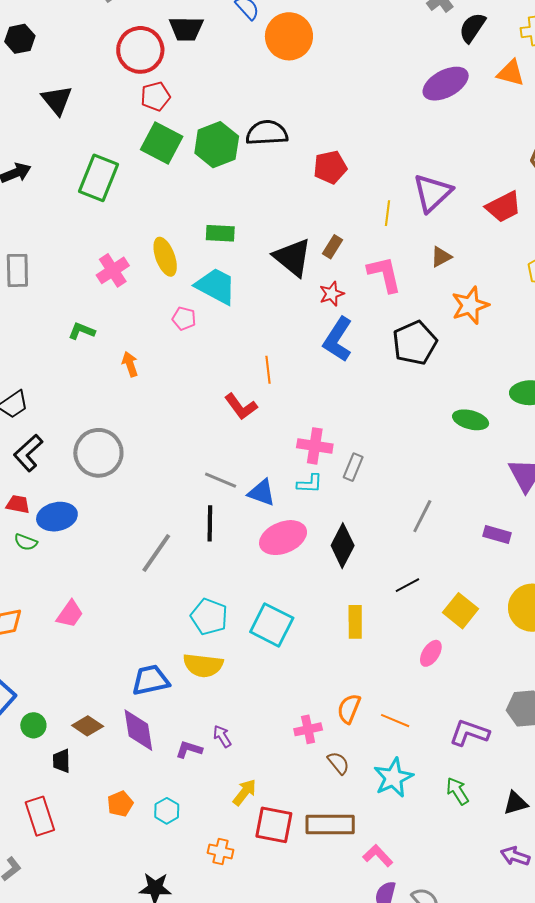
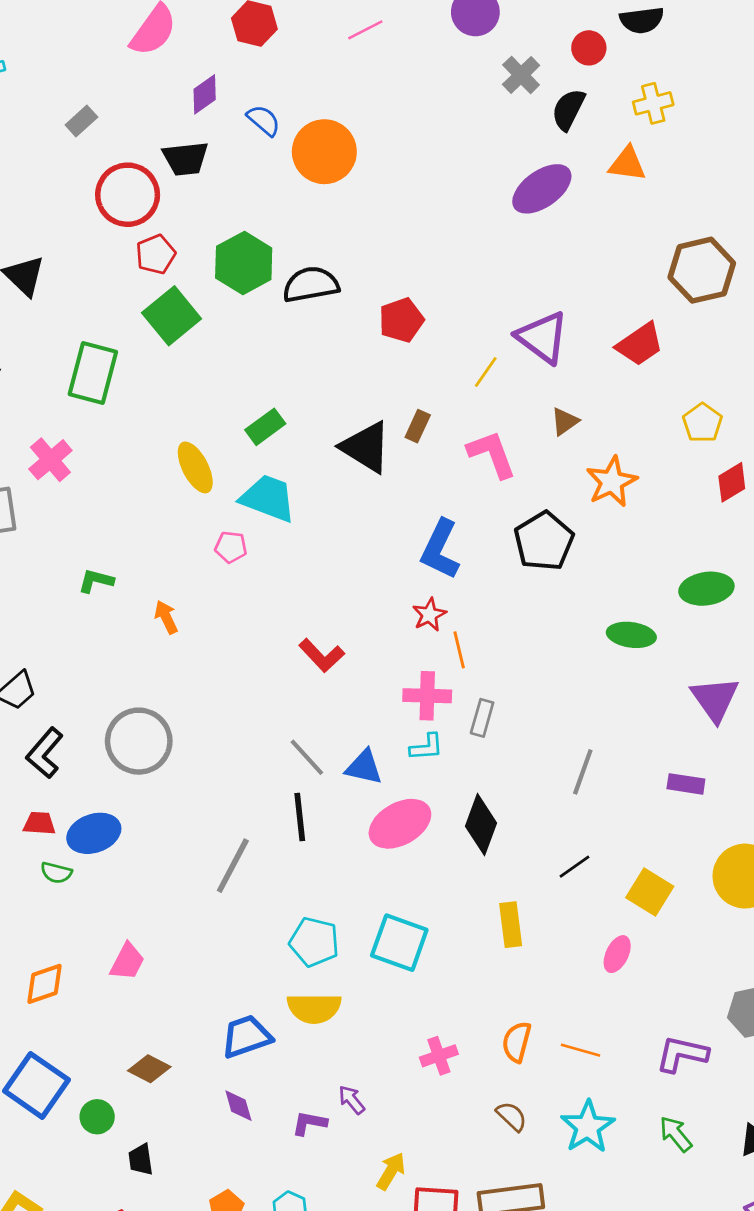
green square: (162, 143) -> (172, 316), turned 30
green hexagon: (217, 145) -> (244, 263), moved
purple triangle: (432, 193) -> (542, 337), turned -33
yellow line: (388, 213) -> (486, 372), turned 35
green rectangle: (220, 233) -> (265, 427), turned -32
pink cross: (113, 270) -> (50, 460), moved
red star: (332, 294) -> (429, 615), moved
orange line: (268, 370) -> (459, 650), moved
gray line: (221, 480) -> (307, 757), turned 32
brown diamond: (88, 726) -> (149, 1069), moved
pink cross: (308, 729) -> (439, 1056), moved
purple diamond: (138, 730) -> (238, 1106), size x0.6

